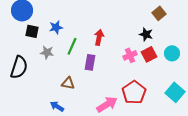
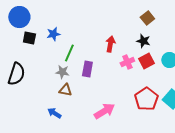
brown square: (159, 13) -> (147, 18), moved
red arrow: (99, 37) -> (110, 44), moved
gray star: (47, 52) -> (62, 72), moved
red pentagon: (134, 92) -> (146, 99), moved

